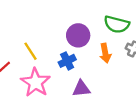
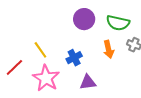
purple circle: (78, 35) -> (84, 19), moved

